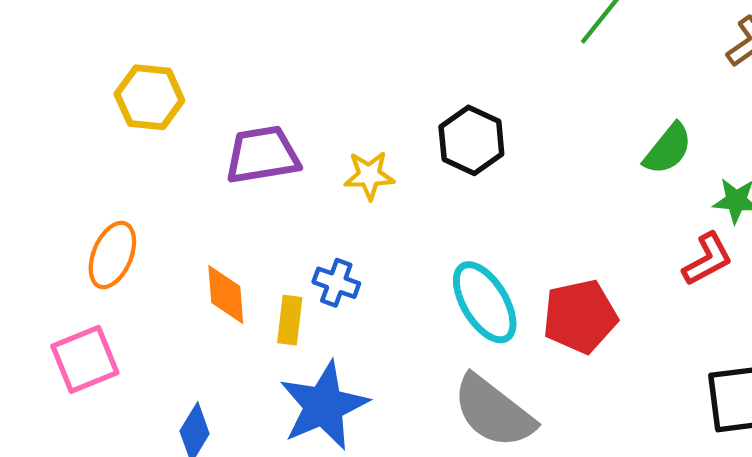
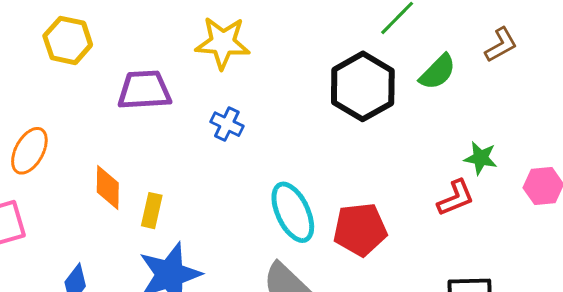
black hexagon: (471, 140) -> (363, 86), moved, size x1.4
green semicircle: (668, 149) -> (438, 72), moved
yellow star: (369, 175) -> (223, 43), moved, size x1.5
blue cross: (336, 283) -> (227, 124), moved

